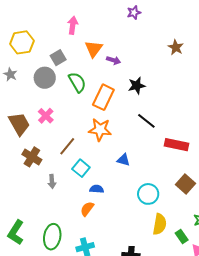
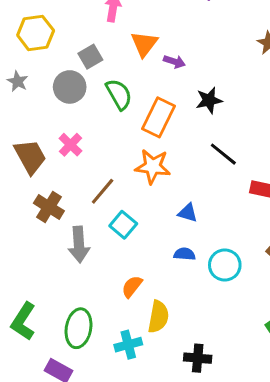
gray arrow: (52, 181) -> (79, 245), size x1.6
blue semicircle: (97, 189) -> (184, 254), moved
yellow semicircle: (160, 224) -> (158, 317), moved

